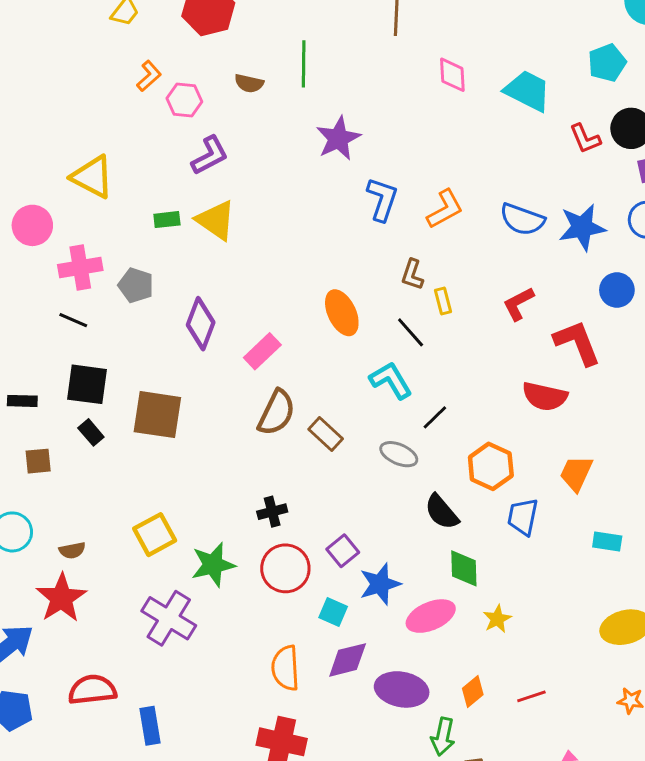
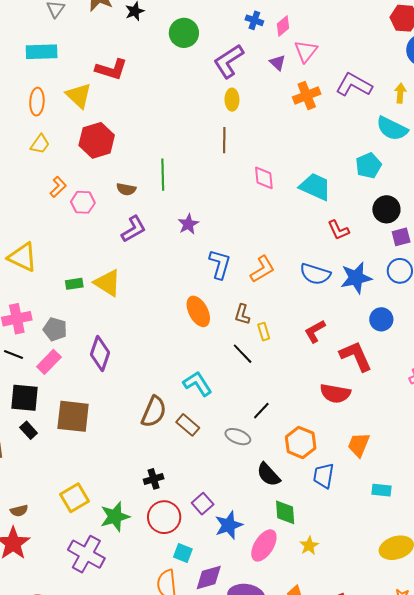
purple star: (338, 138) -> (188, 224), size x0.7
red L-shape: (585, 139) -> (338, 230), moved
purple L-shape: (210, 155) -> (134, 229), moved
orange ellipse: (342, 313) -> (198, 311), moved
pink rectangle: (262, 351) -> (49, 362), moved
cyan L-shape: (391, 380) -> (198, 384), moved
cyan square: (333, 612) -> (183, 553), moved
pink ellipse: (431, 616) -> (264, 545), turned -32

